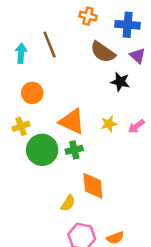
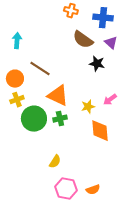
brown line: (50, 45) -> (40, 69), moved, turned -35
orange circle: (32, 93) -> (15, 79), moved
yellow star: (109, 124) -> (88, 107), moved
orange diamond: (93, 186) -> (100, 131), moved

